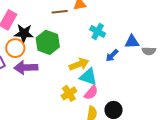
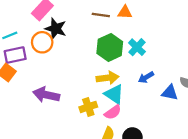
green hexagon: (48, 42) -> (110, 47), moved
blue triangle: (132, 42) -> (170, 93), moved
purple arrow: (26, 68) -> (46, 95), moved

